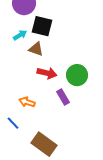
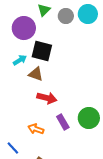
green circle: (77, 75) -> (89, 118), moved
orange arrow: (27, 102) -> (36, 129), moved

